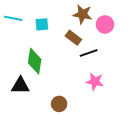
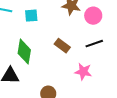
brown rectangle: (73, 38) -> (62, 46), moved
black line: (89, 53) -> (94, 44), moved

